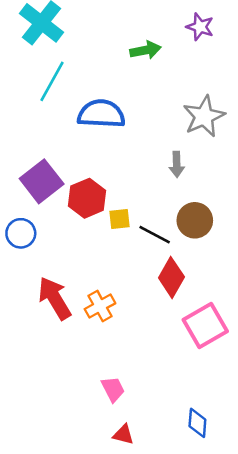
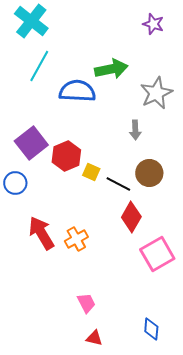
green arrow: (145, 50) -> (111, 69), moved, size x1.4
yellow square: (119, 219) -> (91, 172), turned 30

